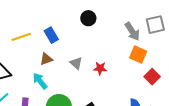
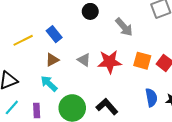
gray arrow: (132, 31) -> (124, 27), moved
orange square: (138, 54) -> (142, 61), moved
red star: (100, 68) -> (110, 62), size x1.6

